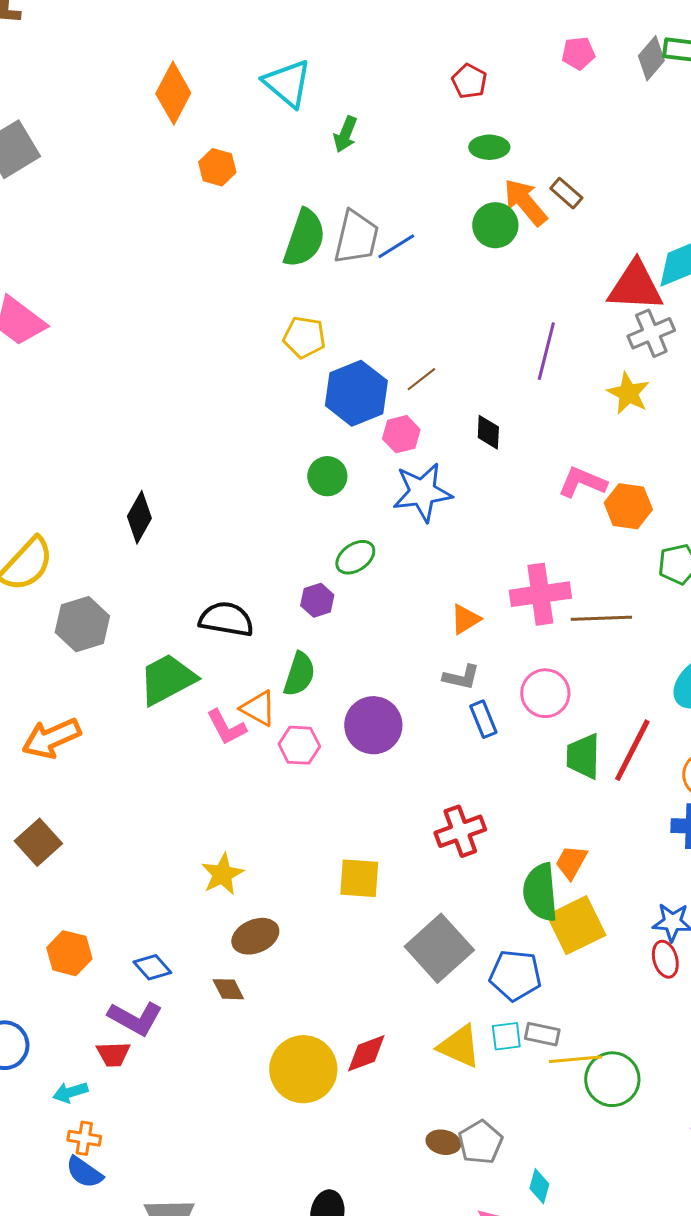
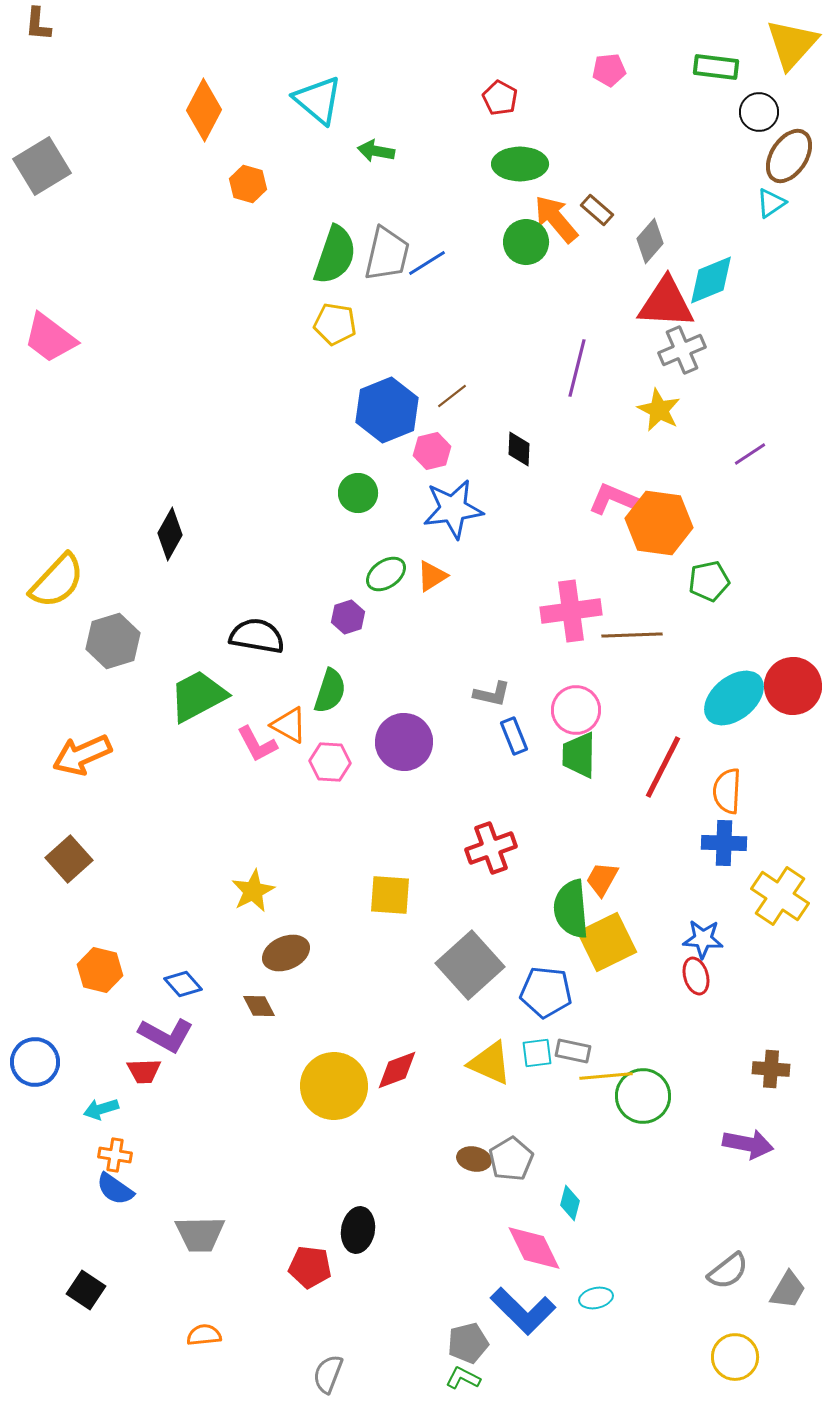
gray diamond: (651, 58) -> (650, 241), moved
green arrow: (345, 134) -> (376, 151), turned 78
green ellipse: (489, 147) -> (520, 164), size x1.4
yellow pentagon: (304, 337) -> (335, 324), moved
orange hexagon: (628, 506) -> (659, 523), size x1.4
orange triangle: (465, 619) -> (432, 576), moved
green trapezoid: (583, 756) -> (579, 755), moved

